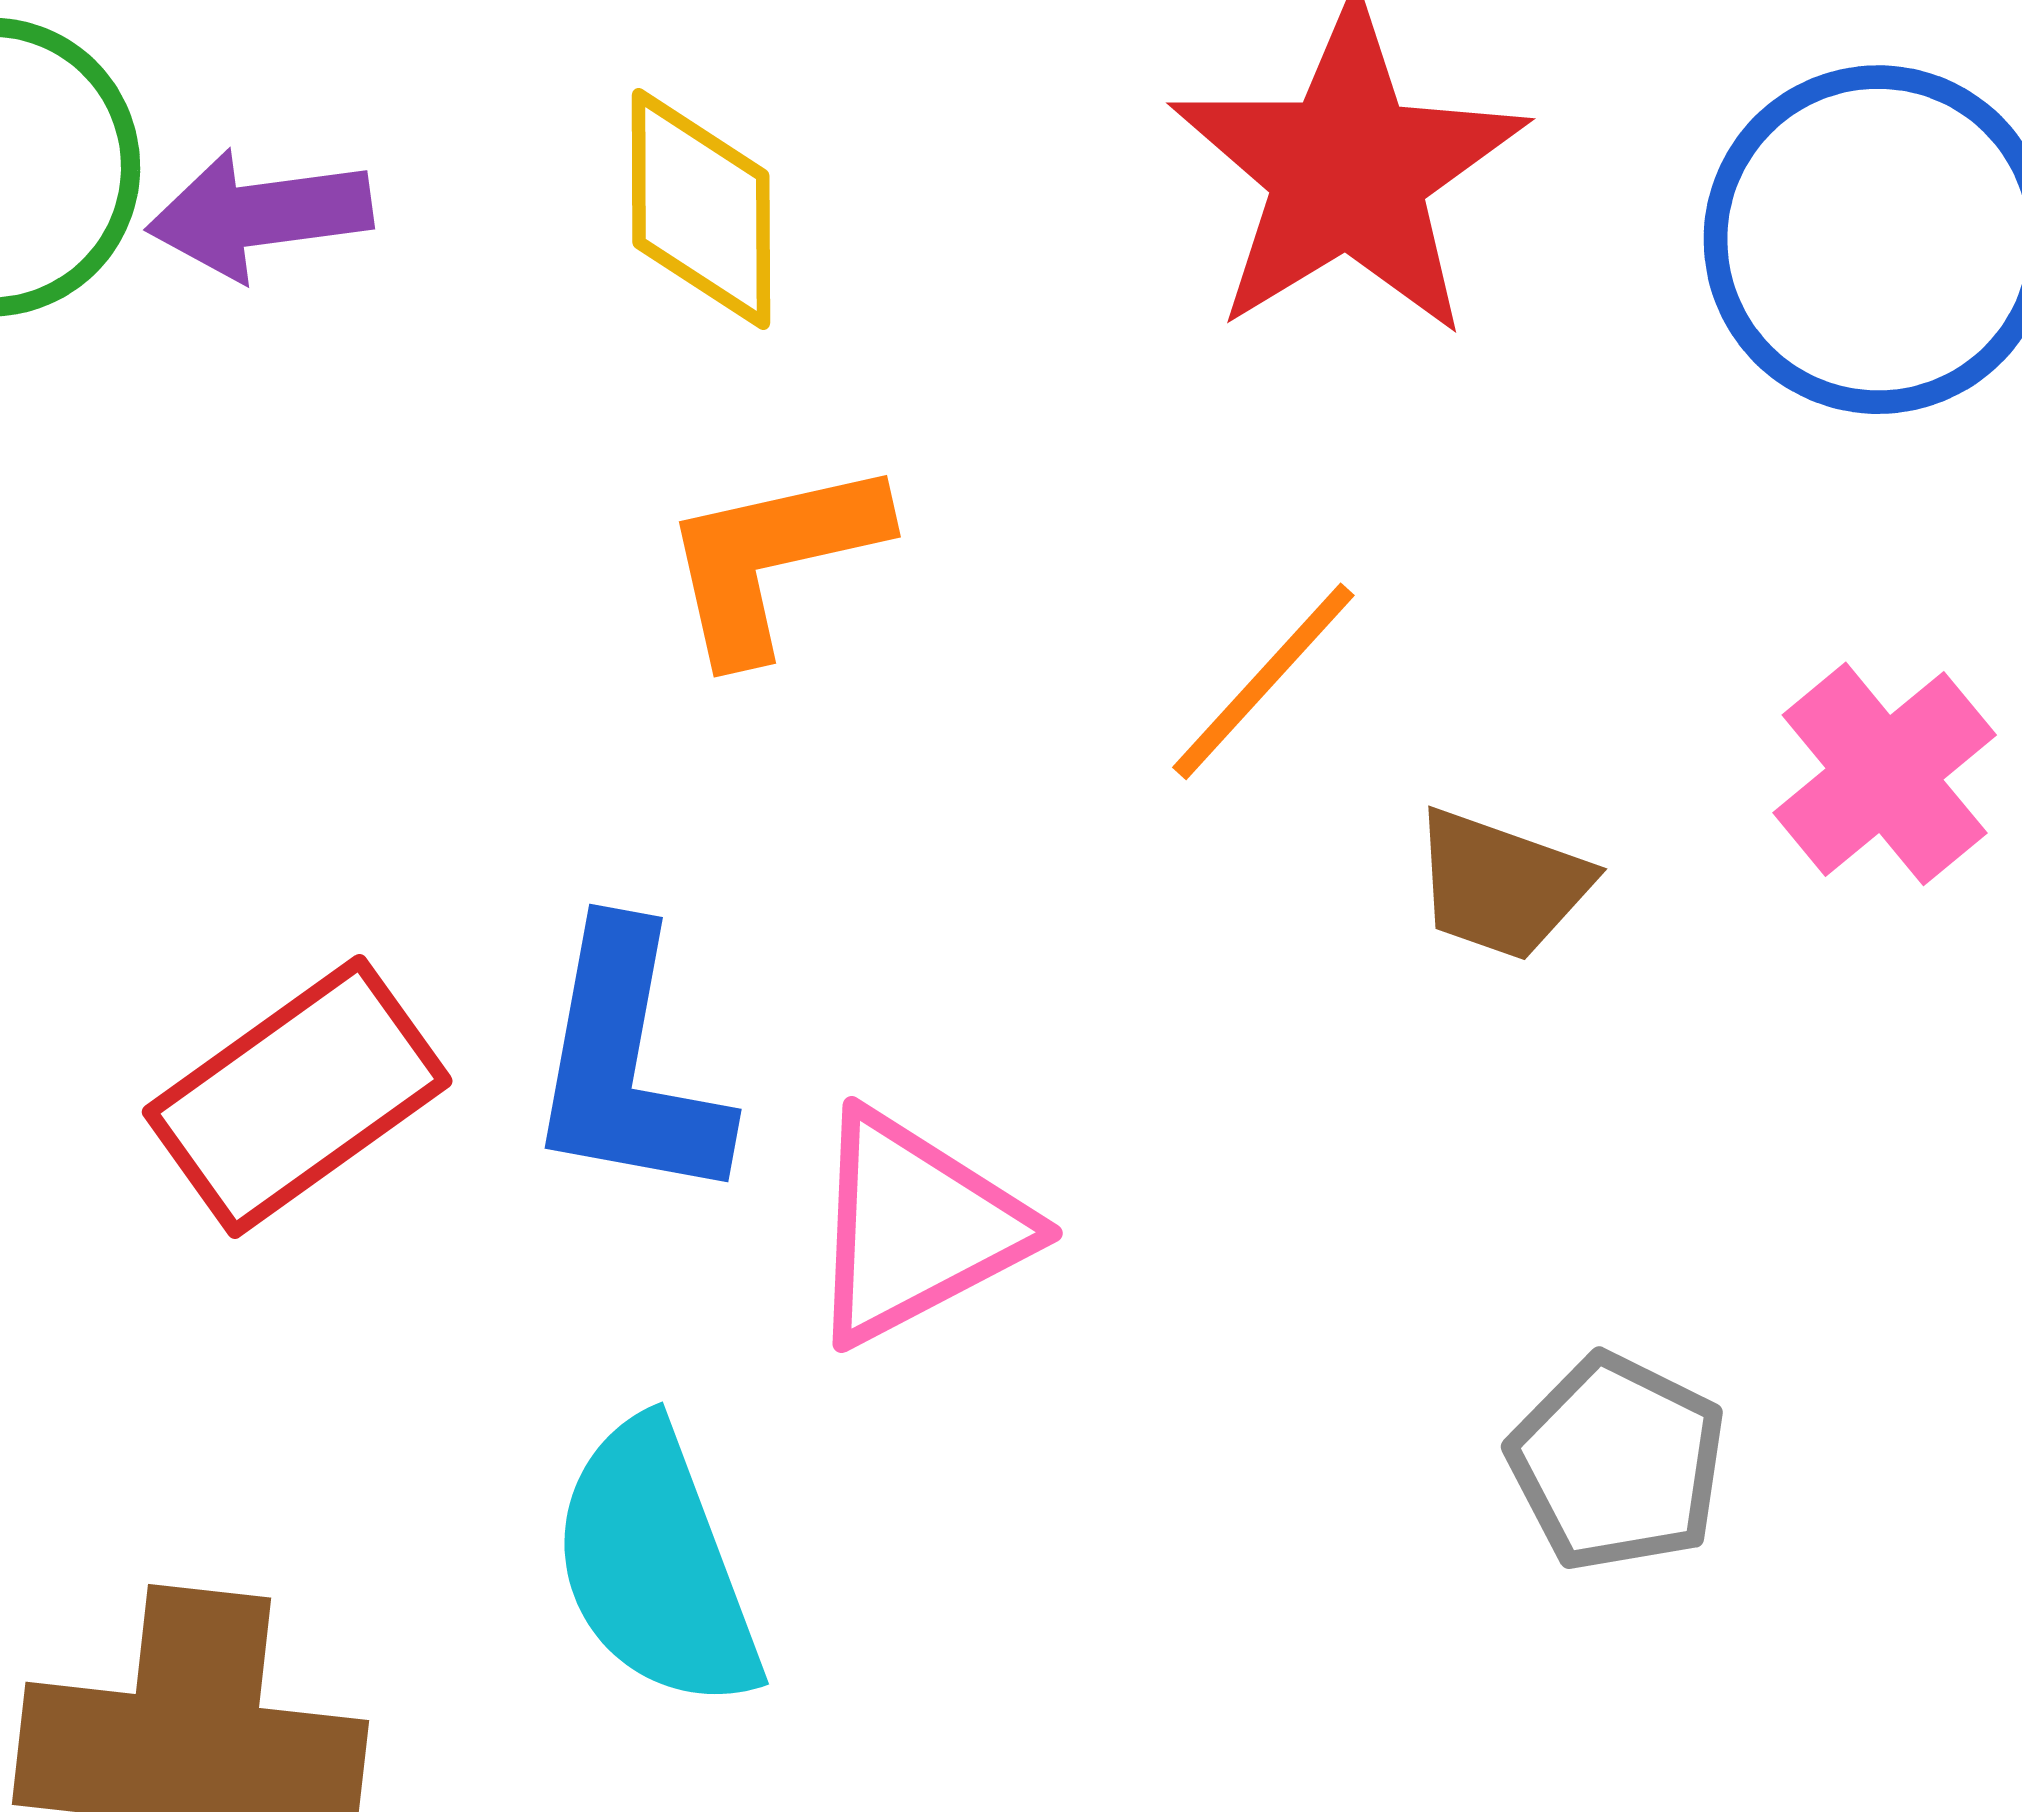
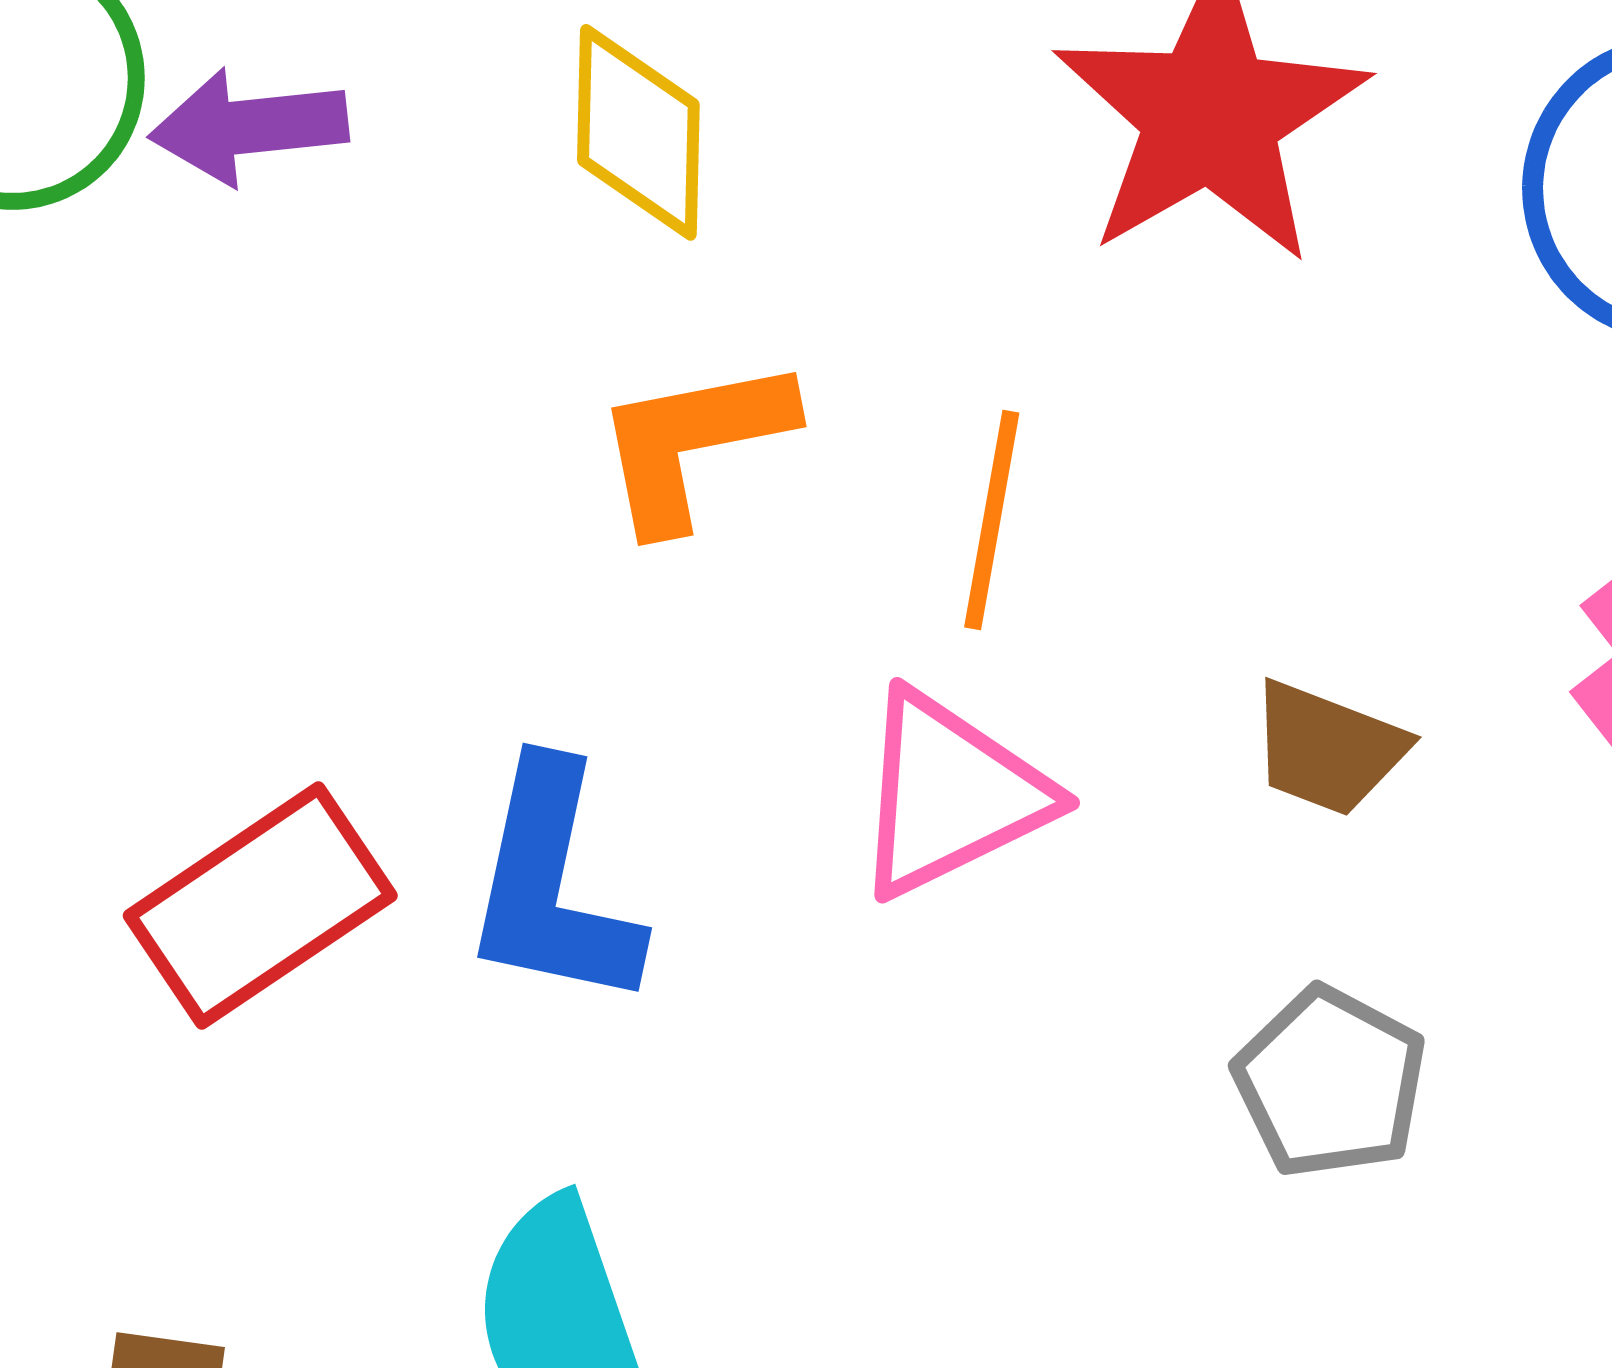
orange line: (1263, 681) -> (992, 520), moved, turned -34
pink triangle: (916, 1227) -> (950, 794), moved
gray pentagon: (1617, 1463) -> (1330, 1082), moved

